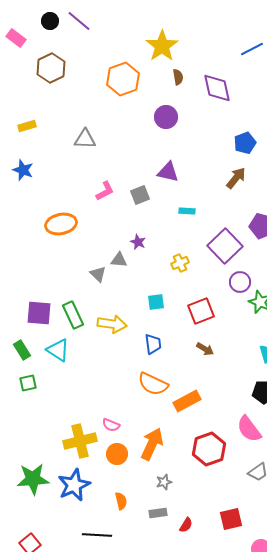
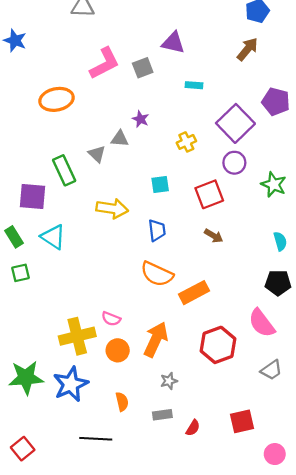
pink L-shape: (105, 191) -> (105, 63), size x1.5
purple circle: (240, 282) -> (234, 163), moved
green rectangle: (73, 315) -> (64, 170), moved

